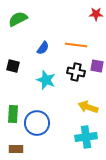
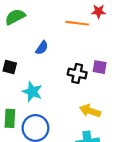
orange line: (76, 45) -> (77, 23), moved
cyan star: (46, 80) -> (32, 92), moved

